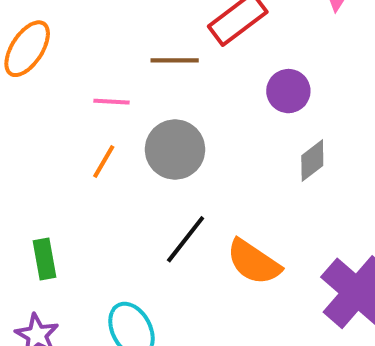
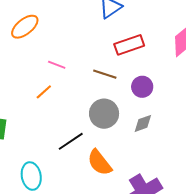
brown line: (175, 60) -> (105, 74), moved
gray circle: (175, 150) -> (104, 114), moved

